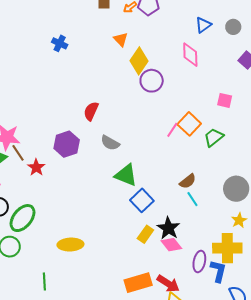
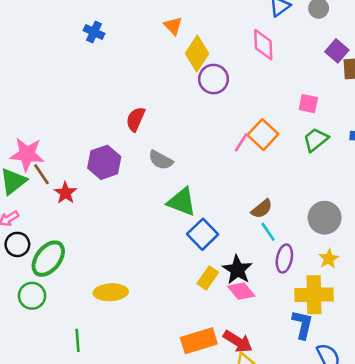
green trapezoid: (214, 137) -> (316, 140), moved
purple ellipse: (199, 261) -> (284, 258), moved

